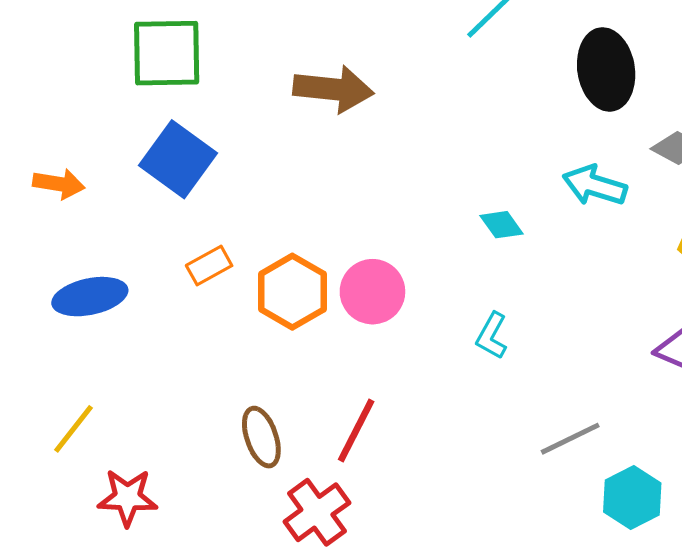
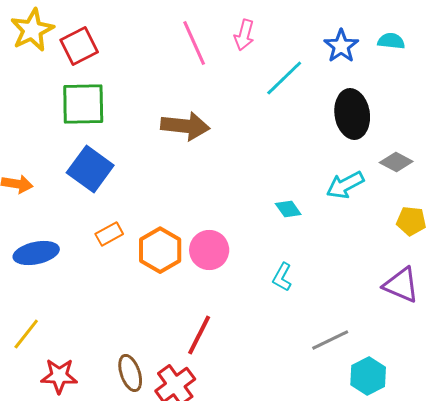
cyan arrow: (595, 185) -> (345, 185), turned -45
brown ellipse: (261, 437) -> (130, 373), moved

